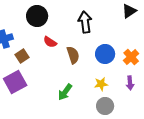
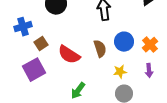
red semicircle: (50, 42) -> (69, 55), moved, size x1.6
brown semicircle: (73, 55) -> (100, 49), moved
green arrow: (65, 92) -> (78, 91), moved

